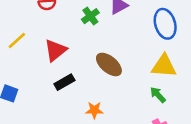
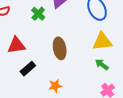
red triangle: (55, 50) -> (16, 45), turned 42
brown ellipse: (109, 64) -> (60, 48), turned 50

